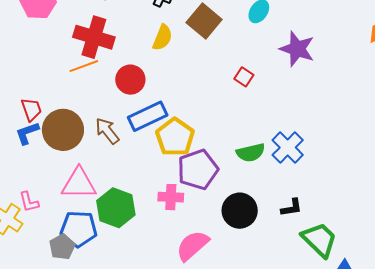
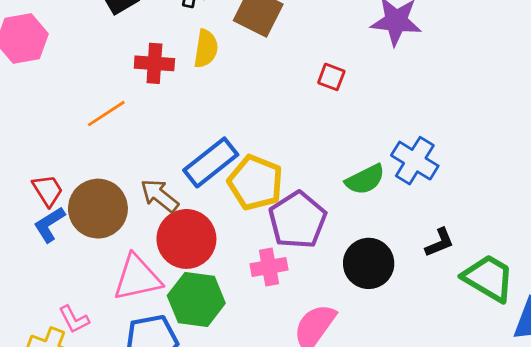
red cross: (94, 37) -> (154, 63), moved, size x0.7
red circle: (130, 80) -> (186, 239), moved, size x1.4

